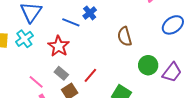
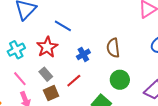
blue cross: (90, 13) -> (83, 54), moved
cyan cross: (24, 39) -> (16, 50), moved
green circle: (148, 65) -> (120, 80), moved

